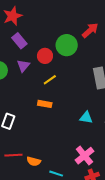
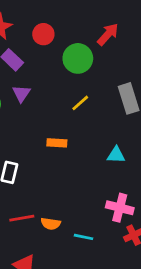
red circle: (45, 56) -> (43, 34), moved
yellow line: (50, 80) -> (80, 103), moved
pink cross: (84, 156) -> (120, 208), turned -30

